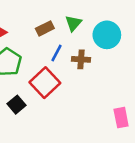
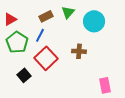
blue line: (57, 53) -> (40, 35), moved
brown cross: (81, 59) -> (79, 51), moved

